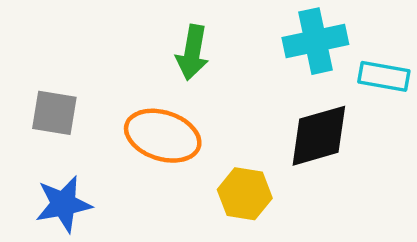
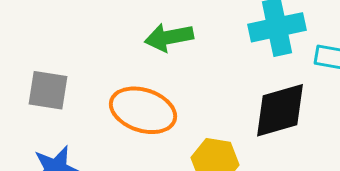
green arrow: (192, 52) -> (169, 37), turned 69

